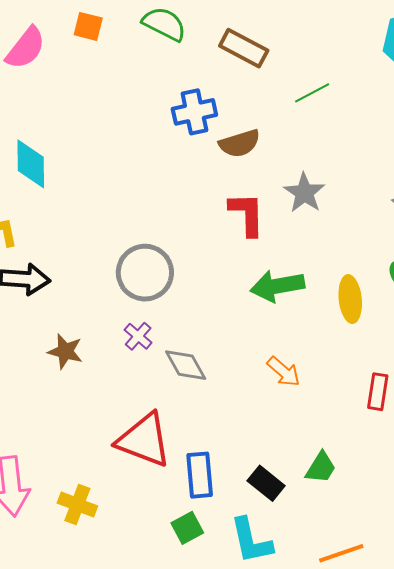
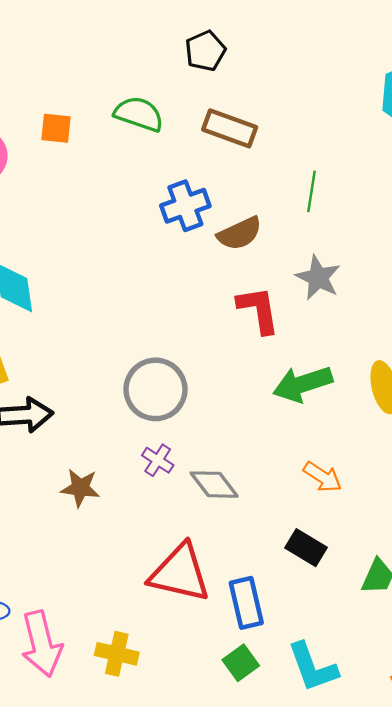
green line: (312, 93) -> (311, 191), moved, turned -45
black rectangle: (266, 483) -> (306, 548), moved

